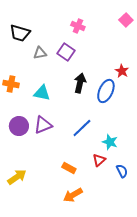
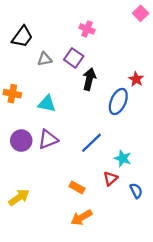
pink square: (126, 20) -> (141, 13), moved
black trapezoid: (20, 33) -> (22, 37), turned -70
black arrow: (80, 83) -> (89, 79), moved

